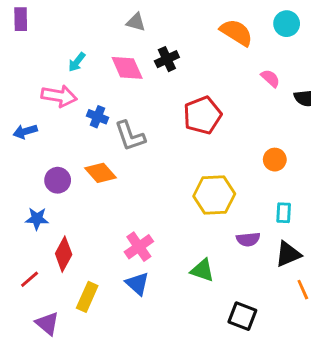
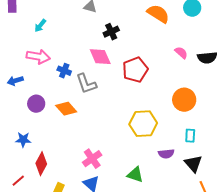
cyan arrow: (77, 62) -> (40, 26), moved
pink diamond: (127, 68) -> (100, 57), moved
pink semicircle: (270, 78) -> (181, 53), moved
orange circle: (275, 160) -> (184, 100), size x1.5
purple circle: (58, 180) -> (36, 104), moved
black triangle: (288, 254) -> (193, 164), turned -48

